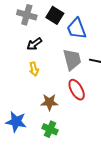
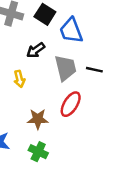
black arrow: (34, 44) -> (36, 50), moved
red ellipse: (77, 90) -> (71, 104), turned 60

